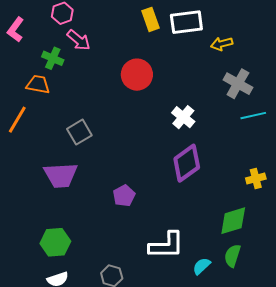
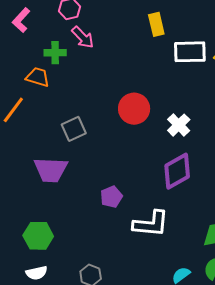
white rectangle: (186, 22) -> (190, 52), moved
green cross: (53, 58) -> (55, 53), turned -30
red circle: (137, 75) -> (134, 109), moved
white L-shape: (166, 245) -> (151, 224), moved

